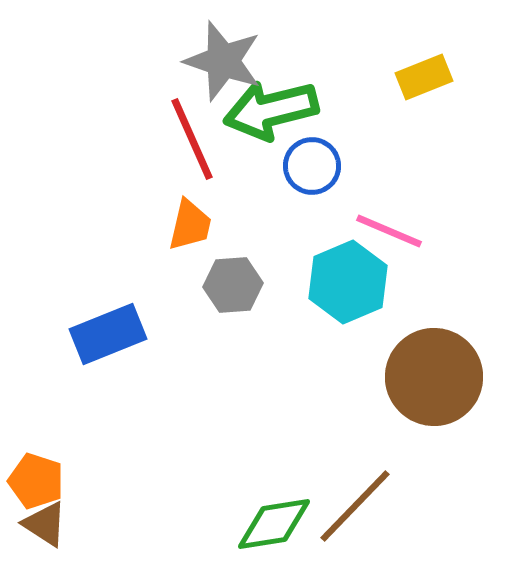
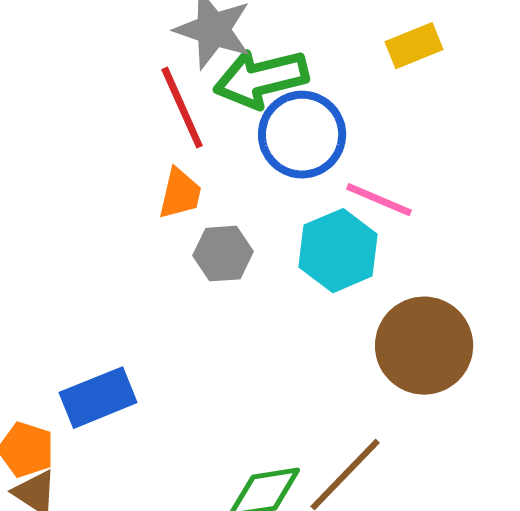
blue circle: (312, 166) -> (302, 135), size x1.5
blue rectangle: (108, 334) -> (98, 398), moved

